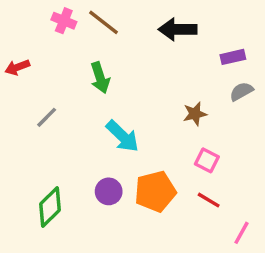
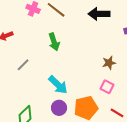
cyan arrow: (122, 136) -> (58, 85), moved
pink square: (207, 160) -> (107, 87), moved

